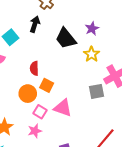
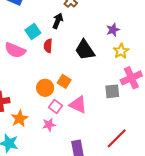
black trapezoid: (66, 38) -> (85, 50), moved
yellow star: (92, 54) -> (121, 51), moved
red semicircle: (34, 68) -> (48, 46), moved

